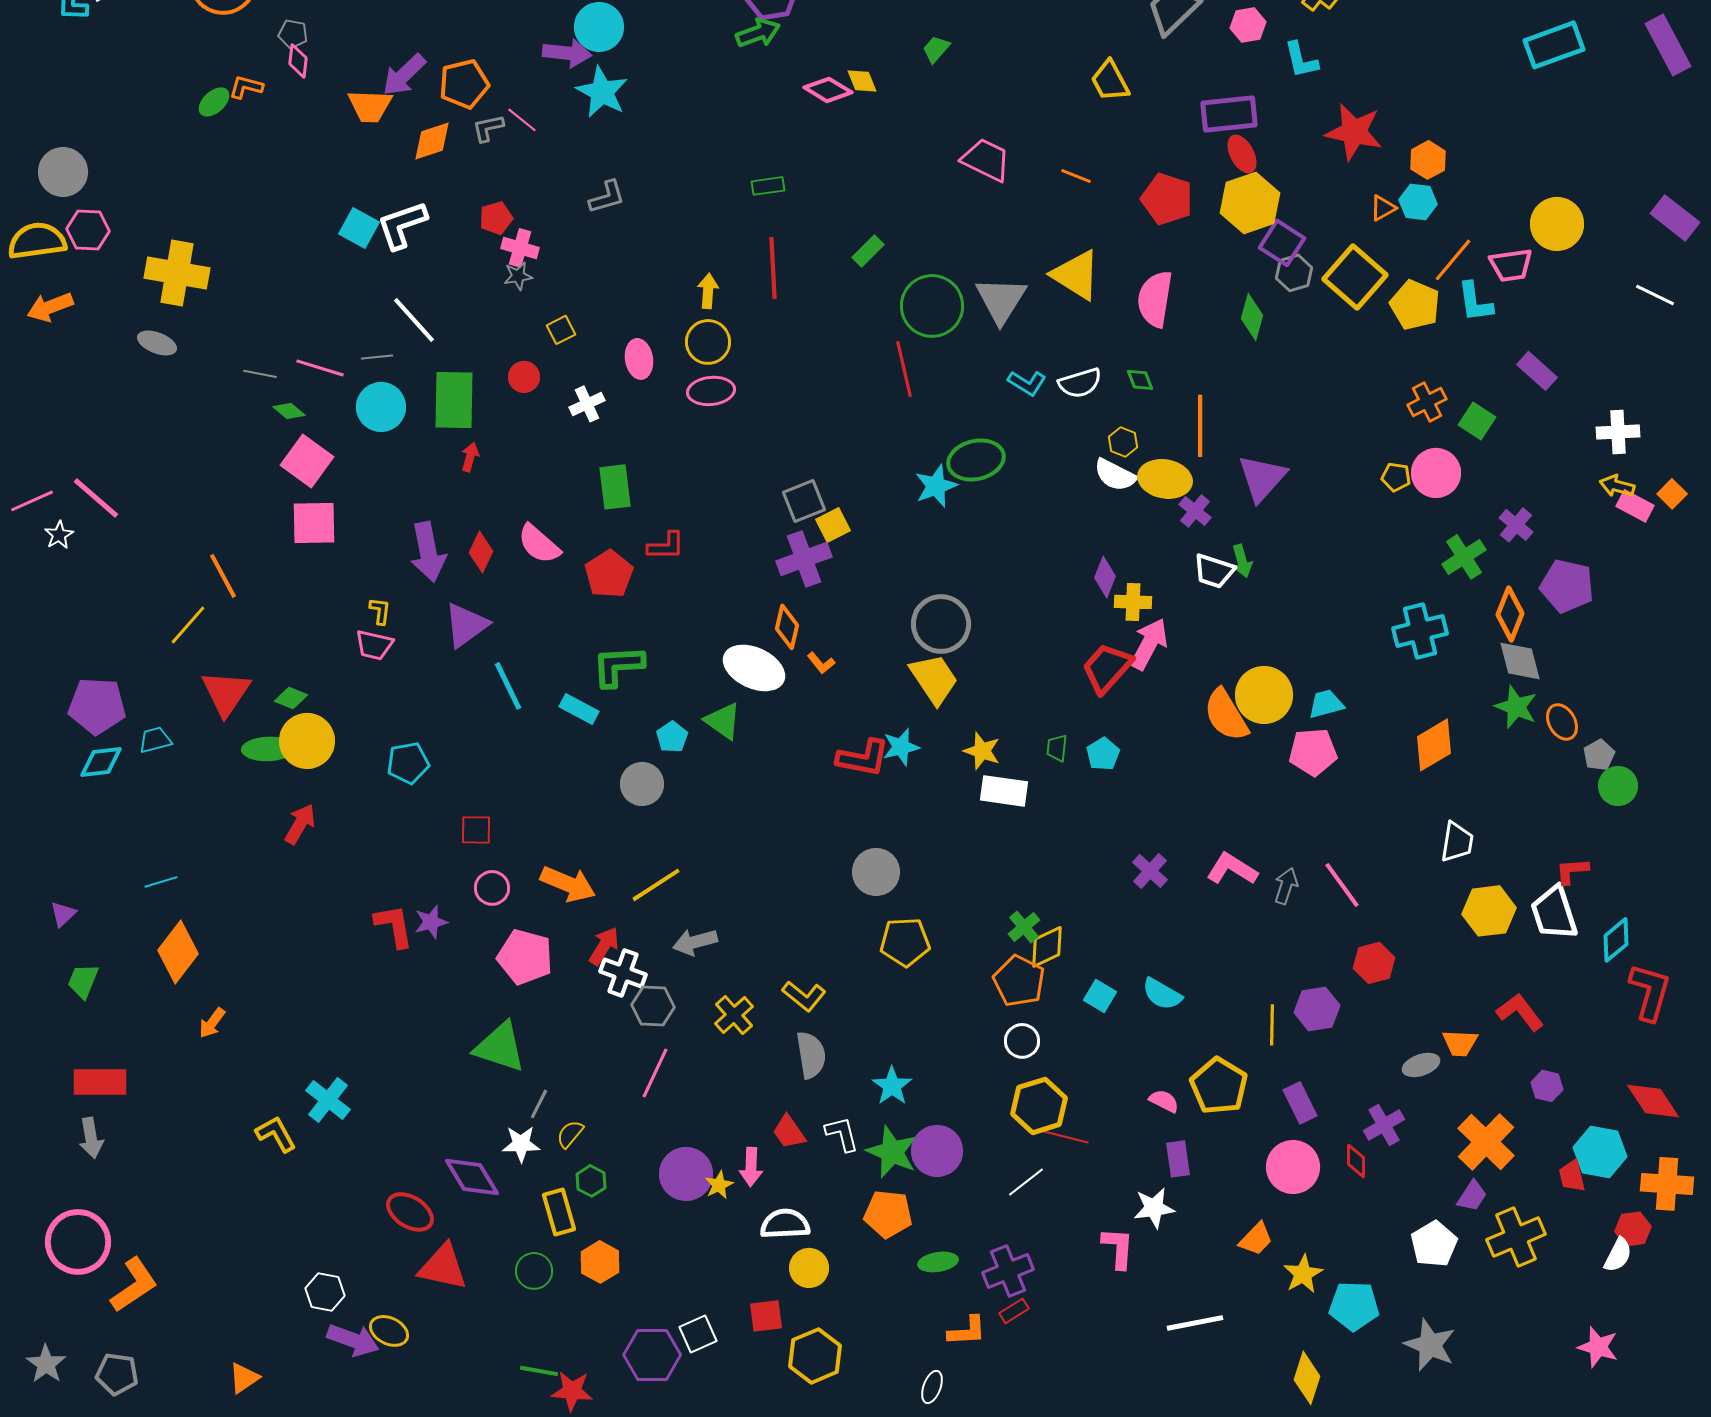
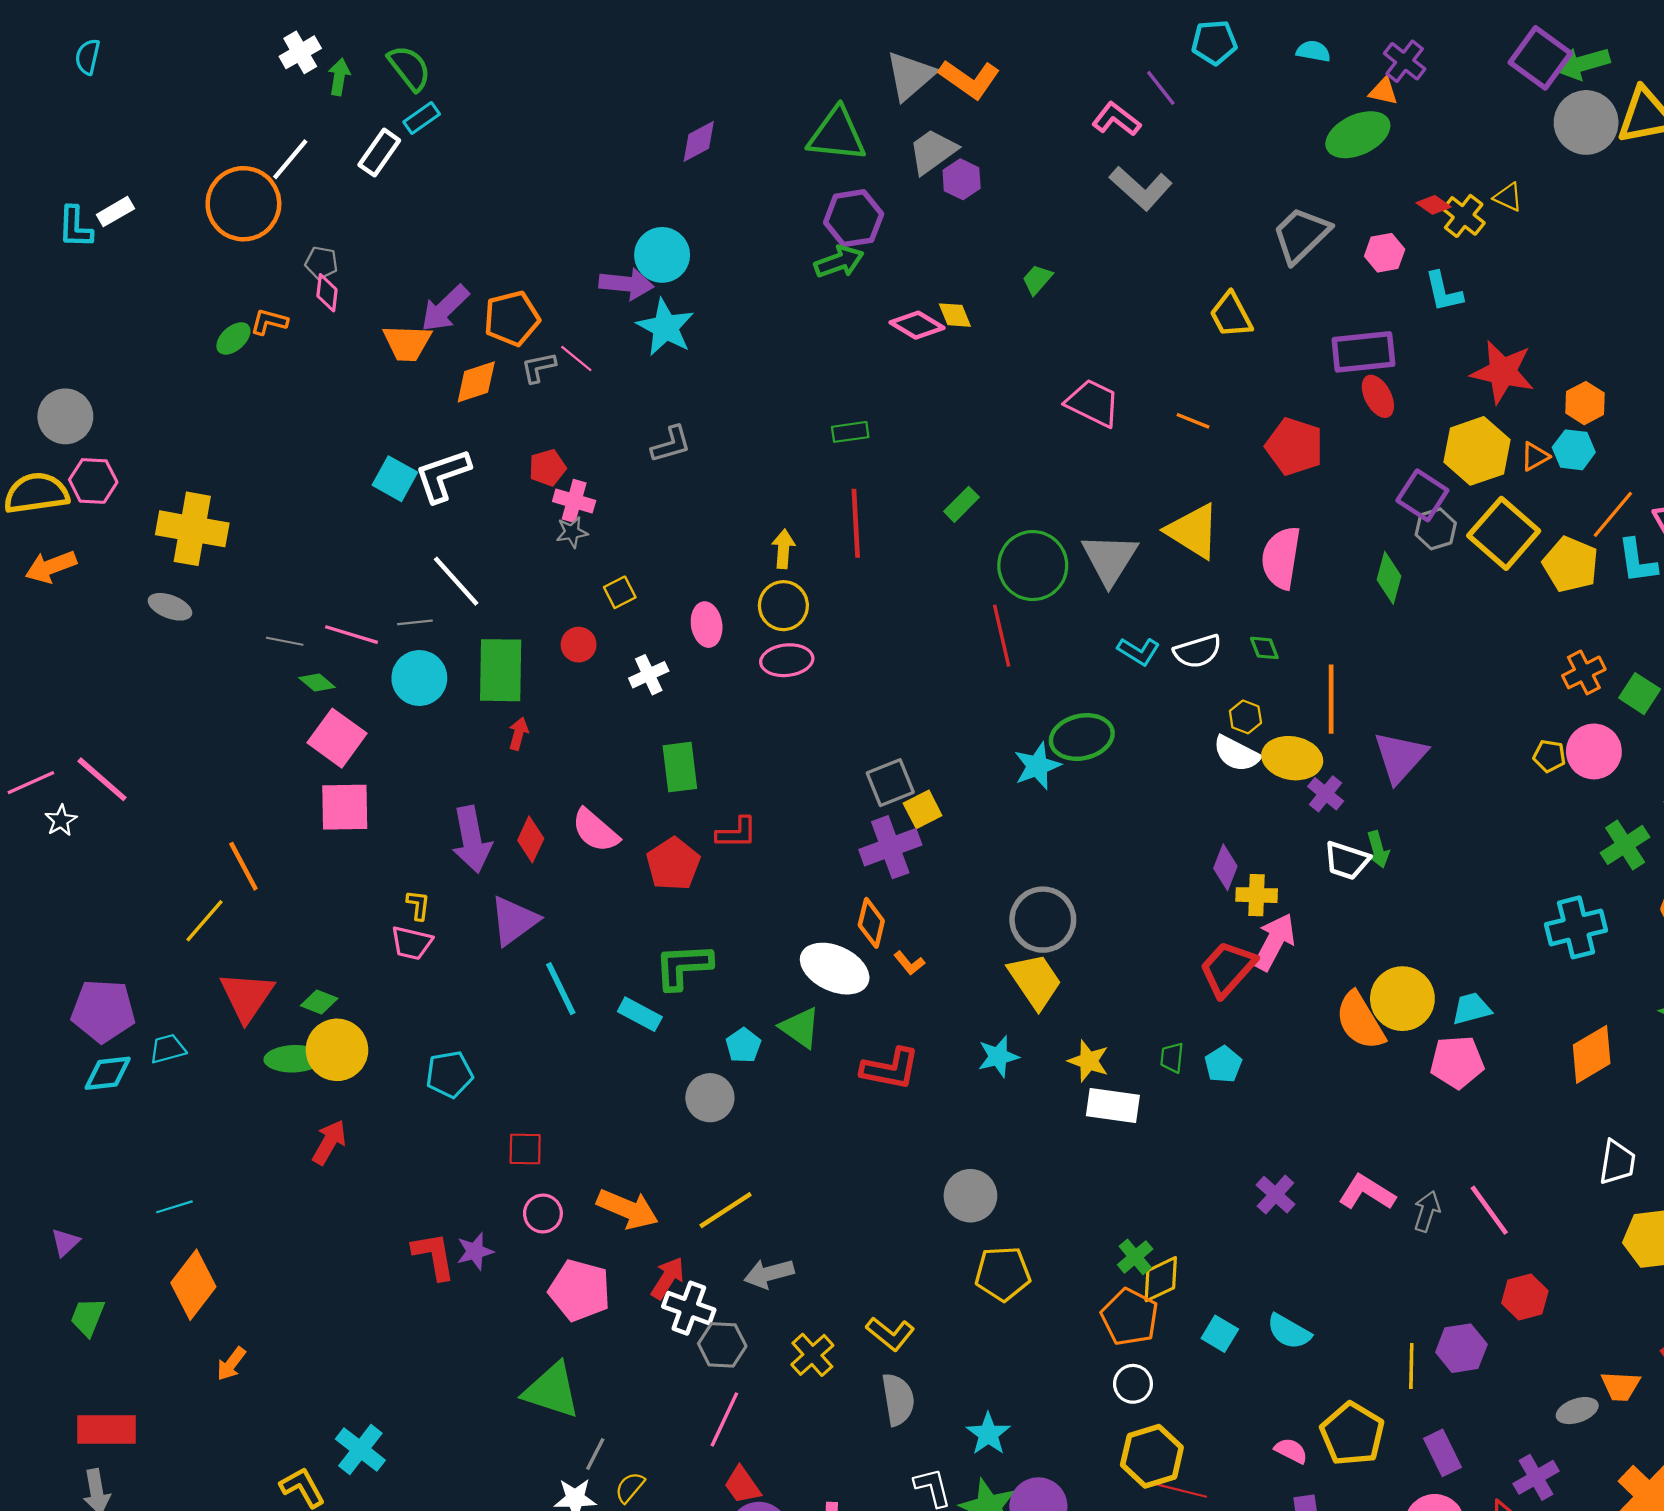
yellow hexagon: (1250, 203) -> (1477, 451), moved
red L-shape: (863, 758) -> (890, 1069), moved
red trapezoid: (789, 1132) -> (742, 1485), moved

